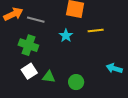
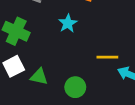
yellow line: (96, 31) -> (107, 57), moved

